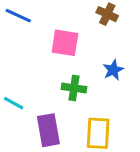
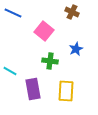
pink square: (65, 43) -> (44, 31), turned 30

